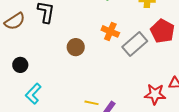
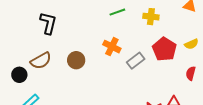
brown semicircle: (15, 21) -> (41, 61), moved
gray rectangle: (135, 44) -> (136, 61), size x0.7

